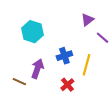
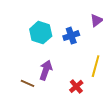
blue cross: (64, 56) -> (71, 36), moved

